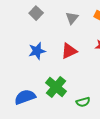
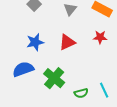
blue semicircle: (25, 97) -> (23, 69), moved

